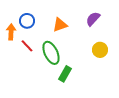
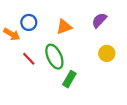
orange arrow: (11, 32) -> (12, 34), turned 119
red line: (27, 46) -> (29, 59), moved

